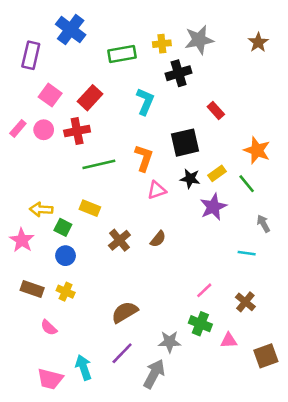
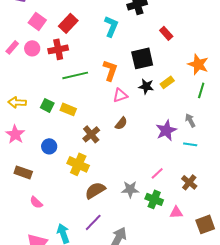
green line: (247, 184) -> (201, 90), moved, turned 56
purple star: (213, 207) -> (166, 130), moved
yellow arrow: (41, 209) -> (17, 102), moved
gray arrow: (263, 224) -> (190, 120), moved
green square: (63, 227) -> (47, 105), moved
brown semicircle: (158, 239) -> (121, 123), moved
yellow cross: (66, 292) -> (78, 164), moved, size x1.5
gray star: (170, 342) -> (130, 189), moved

